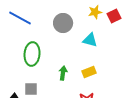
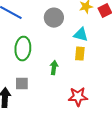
yellow rectangle: (89, 72) -> (80, 54), moved, turned -64

